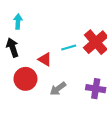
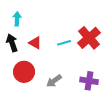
red triangle: (45, 59) -> (35, 43), moved

